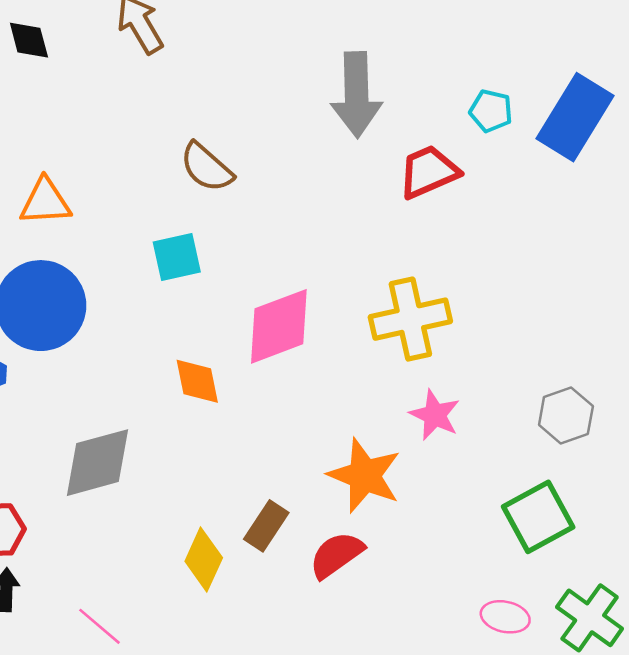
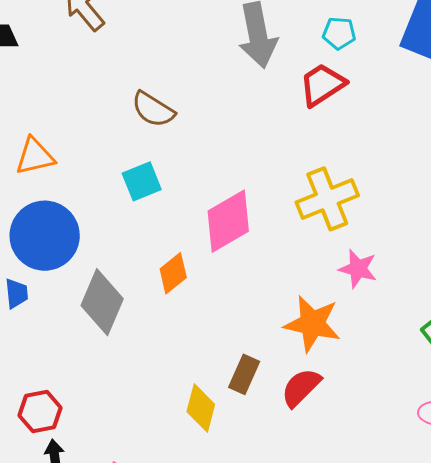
cyan pentagon: (491, 111) -> (339, 33), moved
orange diamond: (197, 381) -> (173, 273), turned 72
gray diamond: (98, 463) -> (102, 302), moved, turned -42

